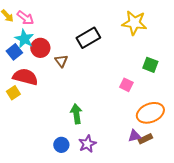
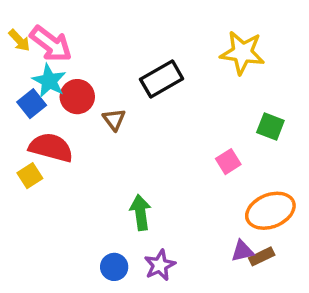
pink arrow: (25, 18) -> (51, 44), size x1.4
pink square: (126, 85) -> (228, 162), turned 32

